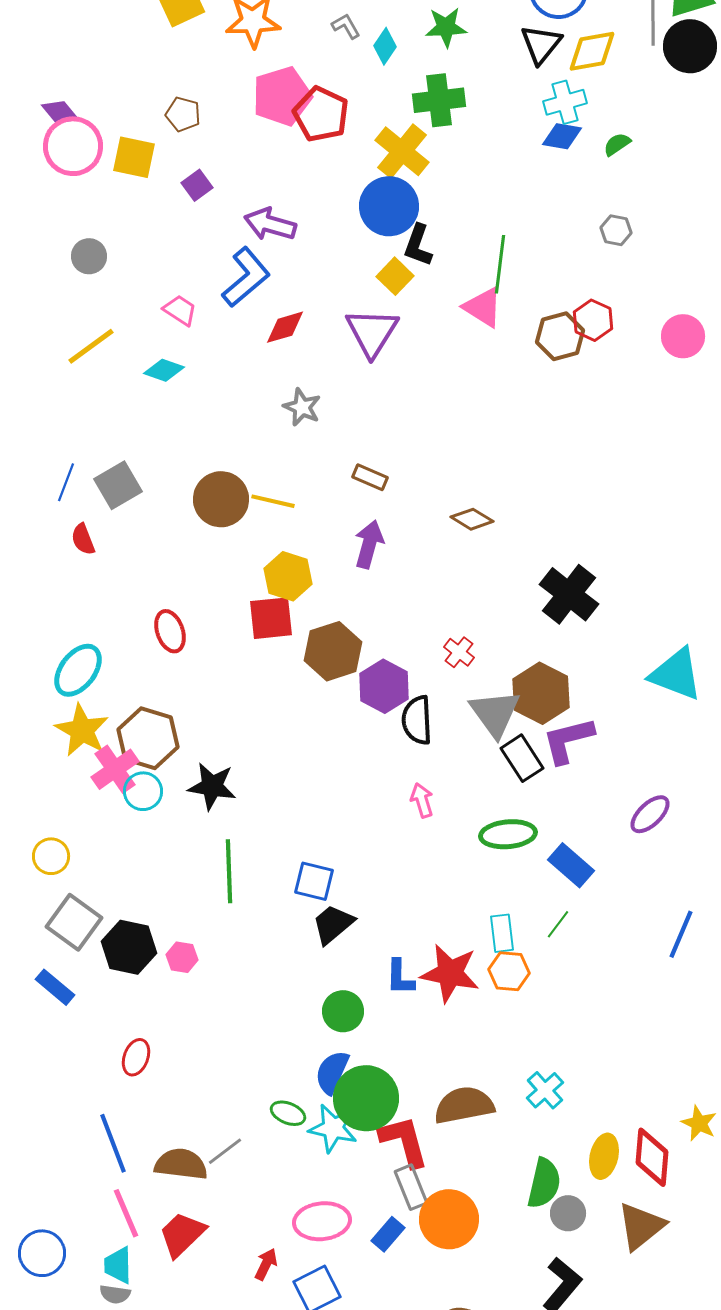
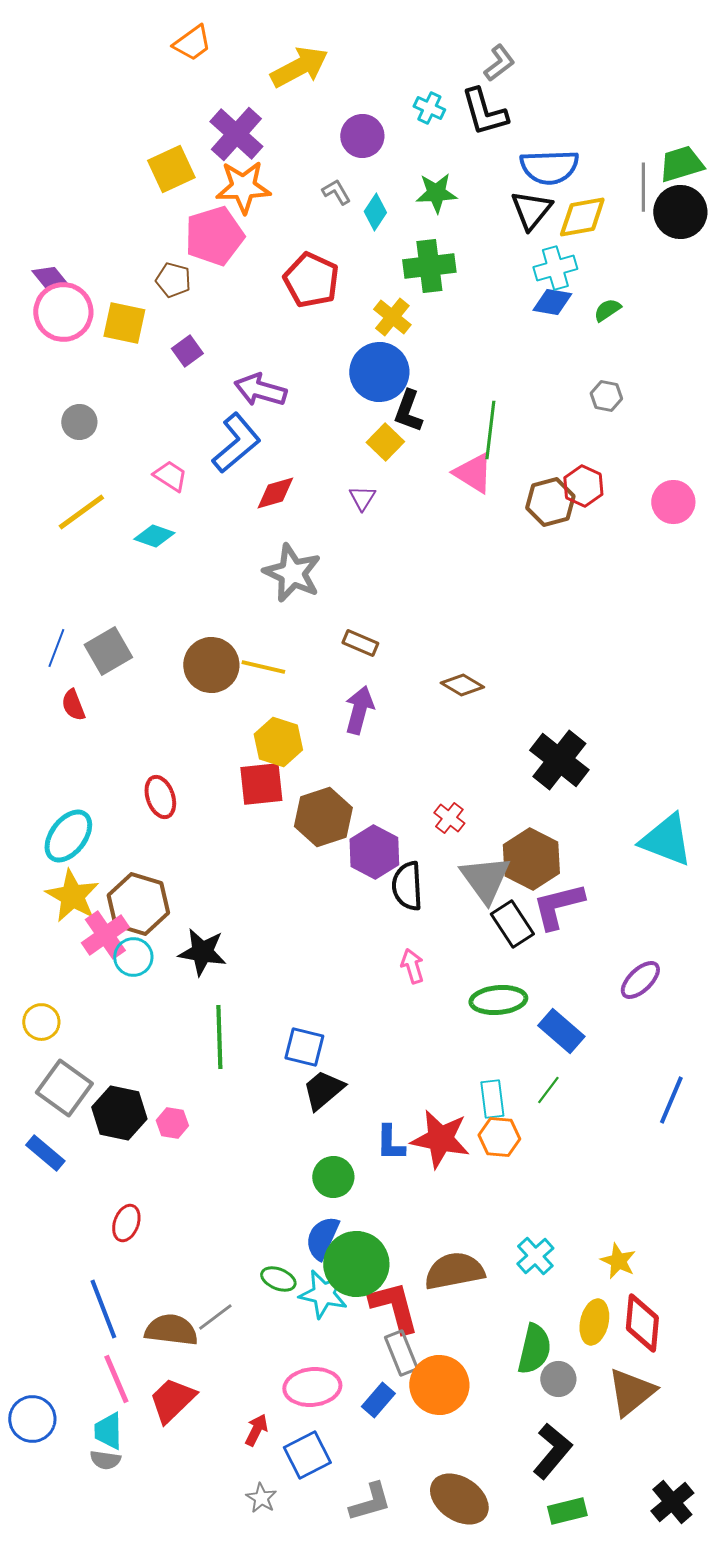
pink pentagon: (282, 96) -> (214, 236), moved
yellow cross: (402, 151) -> (392, 317), size x0.7
purple triangle: (372, 332) -> (362, 498), size x0.5
gray star: (302, 407) -> (292, 573), size x1.5
yellow star: (699, 1123) -> (618, 1261), moved

